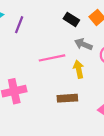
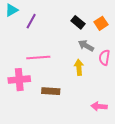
pink line: (52, 58) -> (38, 57), moved
brown rectangle: (67, 98) -> (51, 91), moved

